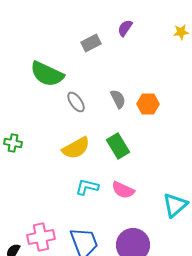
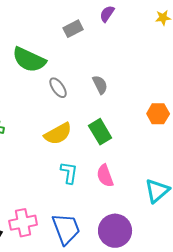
orange hexagon: (148, 104) -> (158, 114), moved
cyan L-shape: (87, 187) -> (69, 173), turned 85
pink semicircle: (123, 190) -> (105, 176), turned 45

